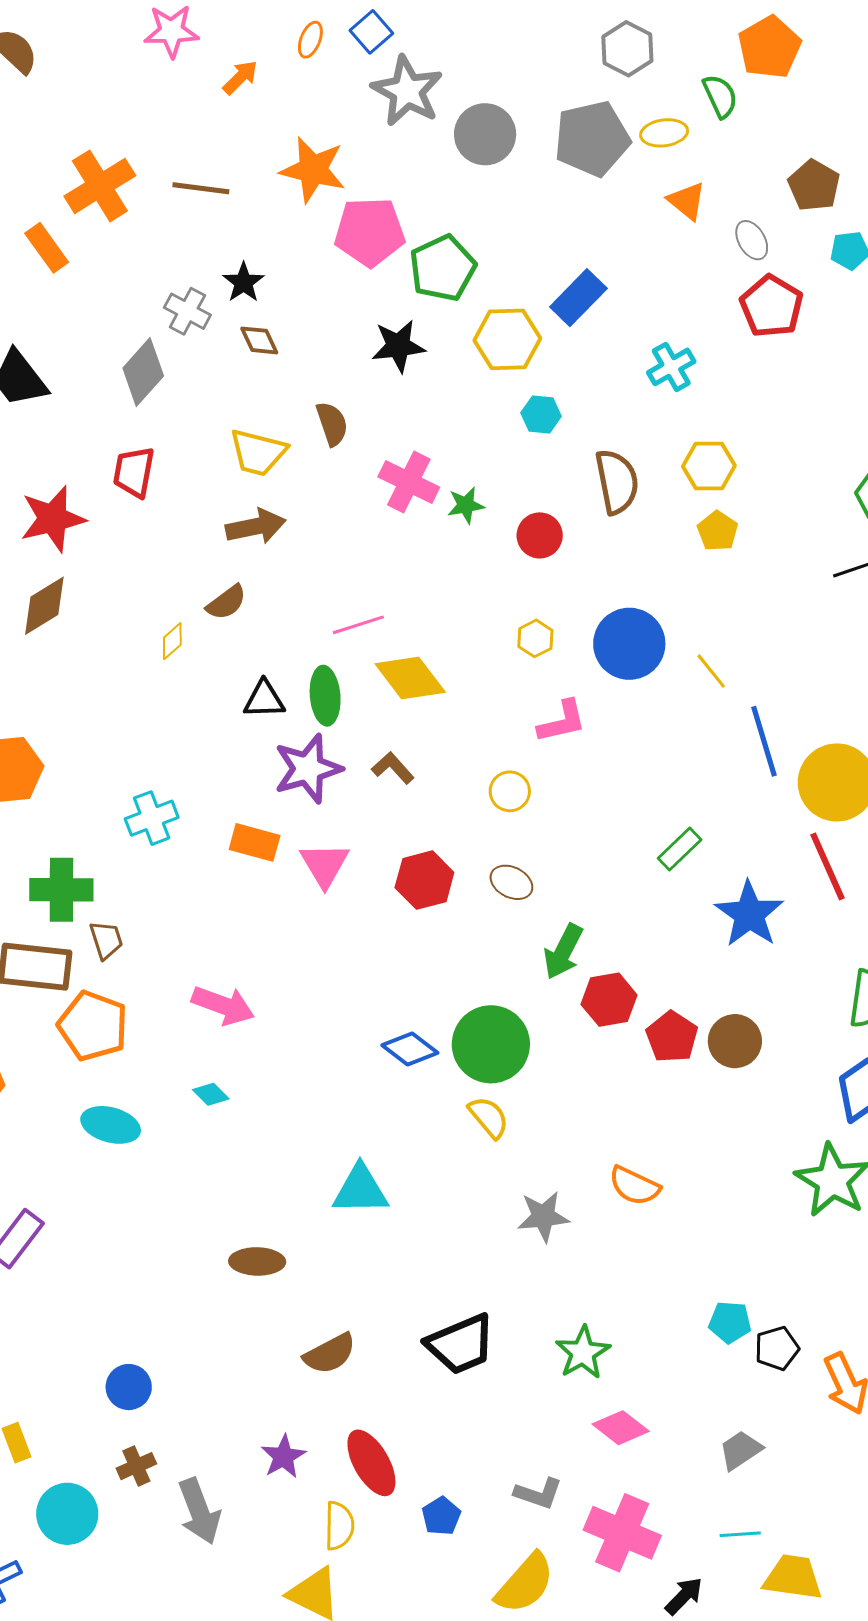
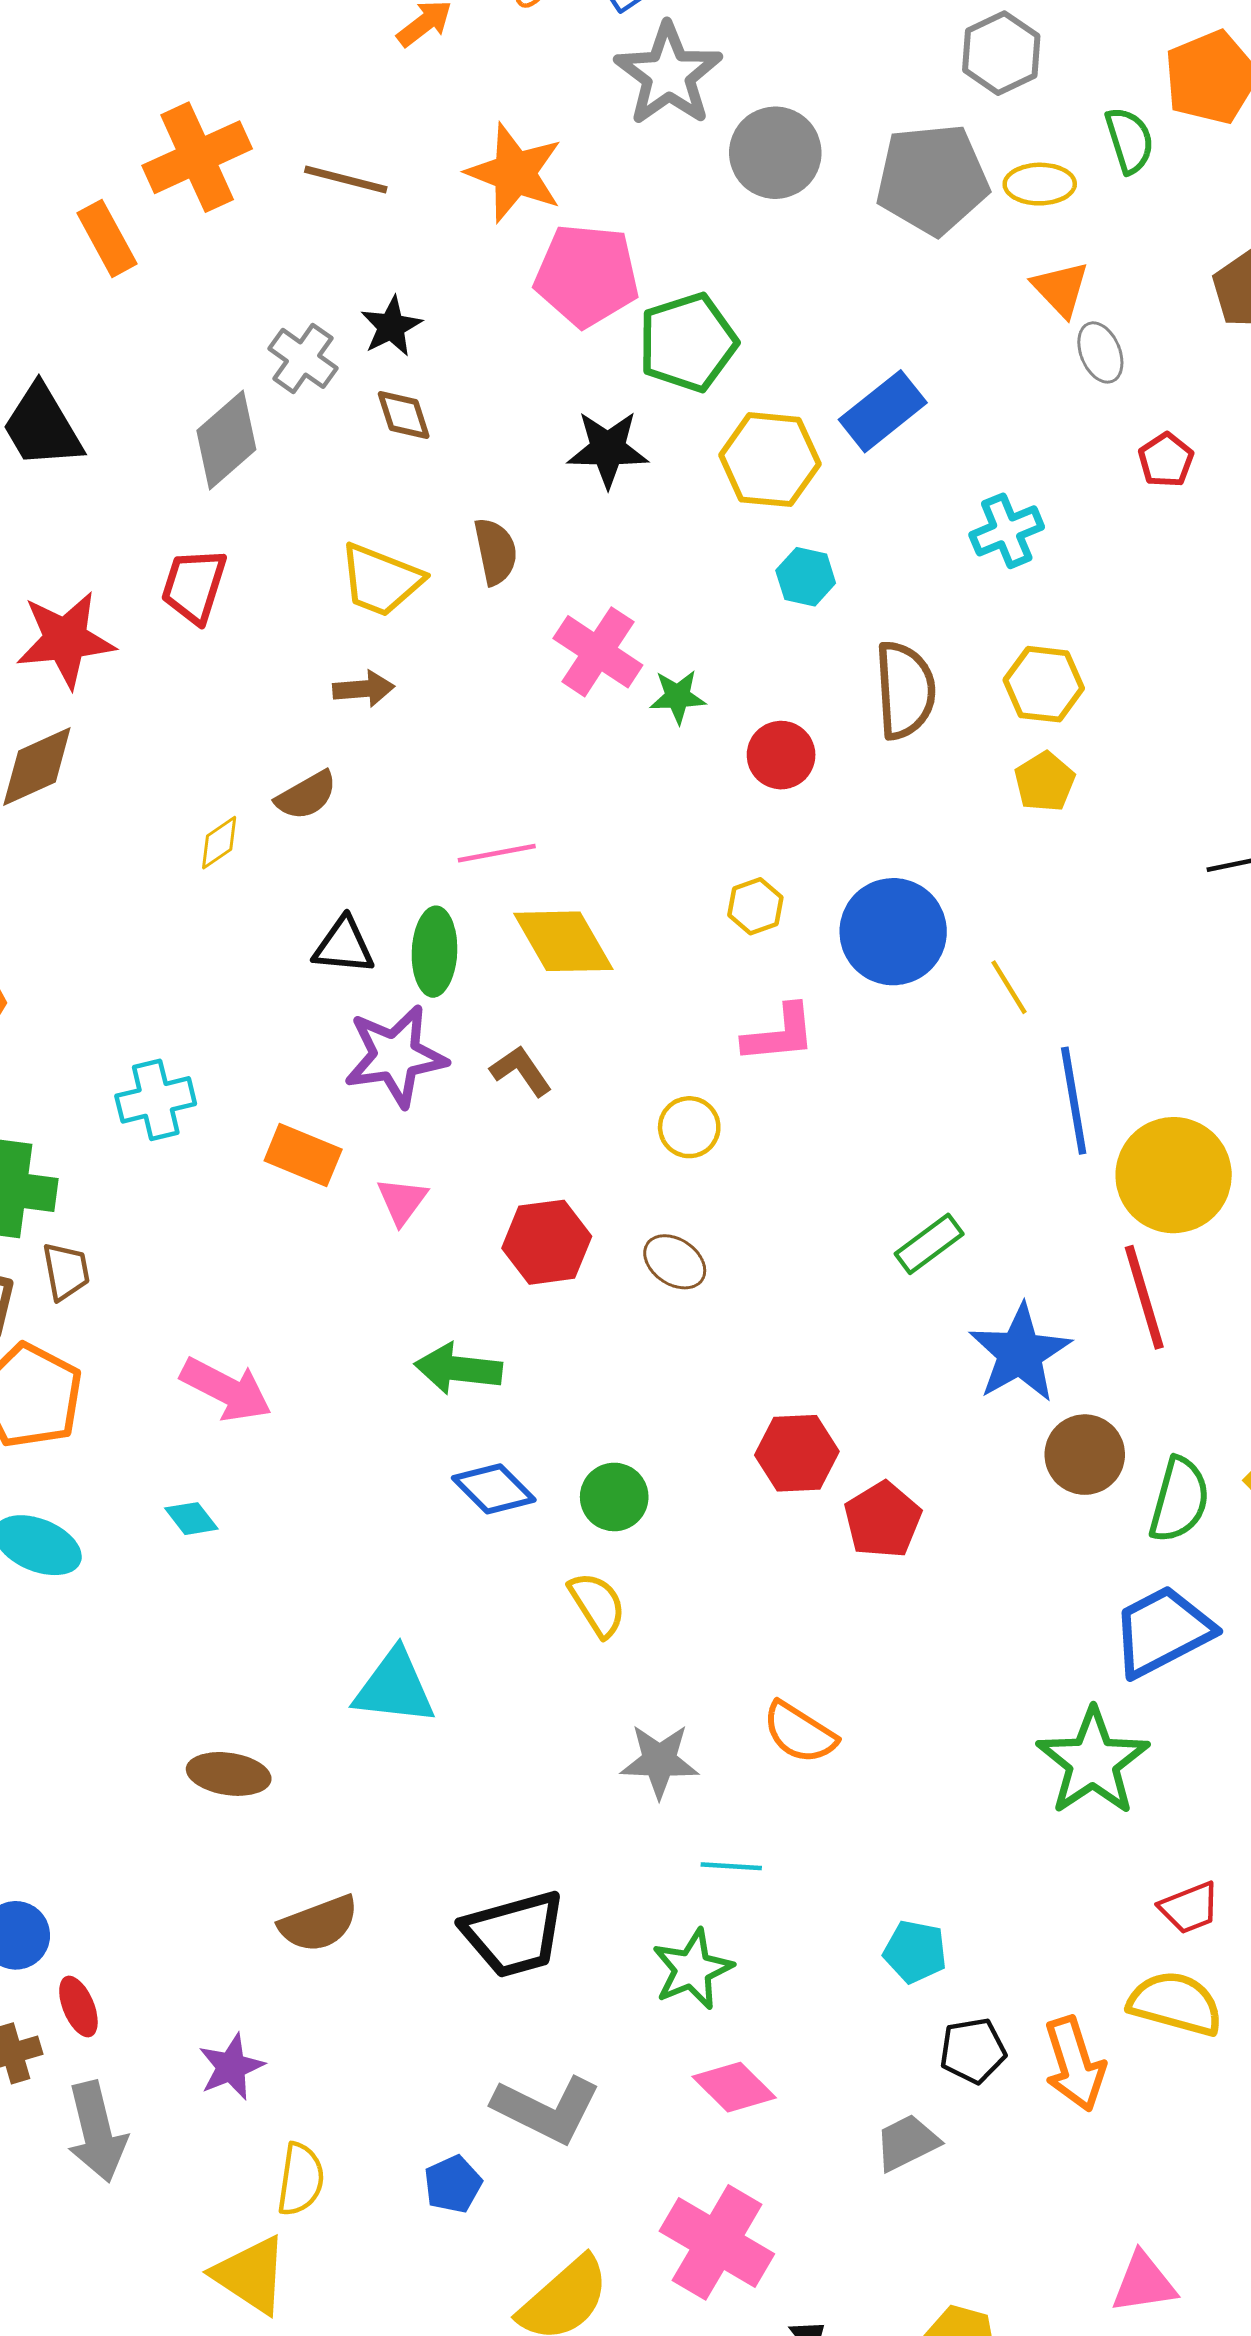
gray ellipse: (752, 240) -> (1100, 352), moved
red pentagon: (771, 306) -> (1166, 460), size x0.6
brown arrow: (256, 526) -> (364, 689), size x0.7
pink triangle: (325, 865) -> (402, 1201), size x0.7
green arrow: (563, 952) -> (458, 1369), moved, turned 62
brown circle: (735, 1041) -> (1085, 1455), moved
green circle: (491, 1044) -> (614, 1497), size x0.6
black pentagon: (777, 1348) -> (973, 2051), moved
red ellipse: (371, 1463) -> (78, 2006), moved, size x0.6
gray L-shape: (538, 1493) -> (547, 2109), moved, size x1.5
cyan line: (740, 1534) -> (731, 1866), moved

